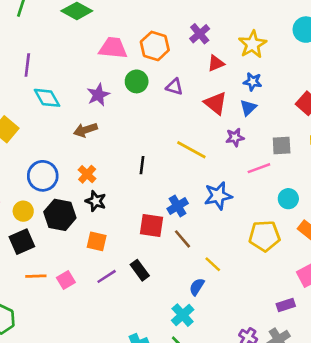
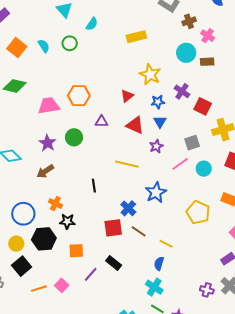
purple cross: (200, 34) -> (182, 91), moved
green circle: (137, 81) -> (74, 137), moved
cyan circle: (288, 199) -> (204, 169), moved
yellow pentagon: (264, 236) -> (198, 212), turned -30

